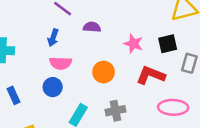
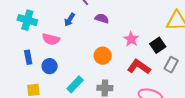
black square: (168, 44) -> (158, 45), turned -35
pink semicircle: (61, 63) -> (51, 39), moved
blue circle: (53, 87) -> (50, 66), moved

